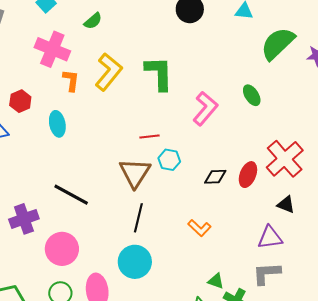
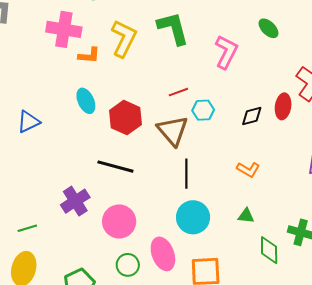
orange L-shape: (71, 80) -> (89, 55), turned 100
red hexagon: (20, 101) -> (125, 118), moved, size x1.5
green triangle: (216, 281) -> (246, 216), moved

